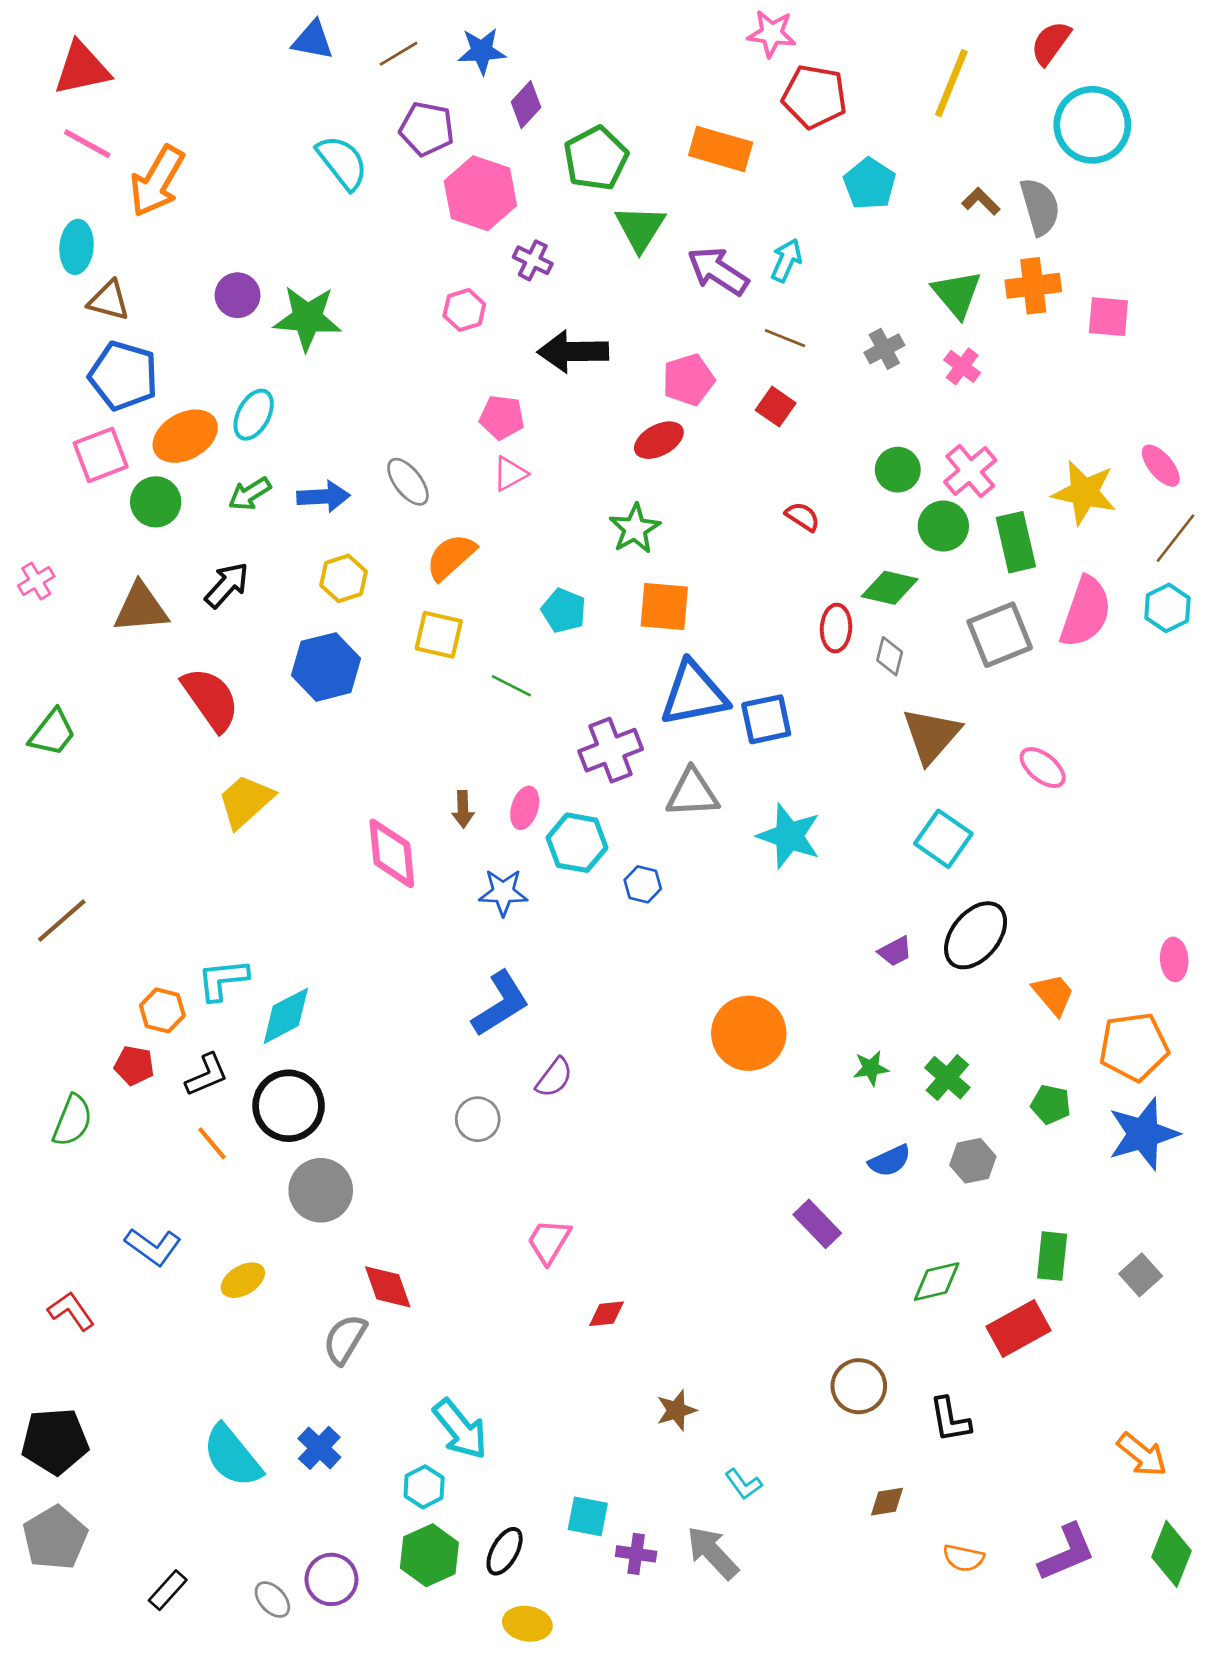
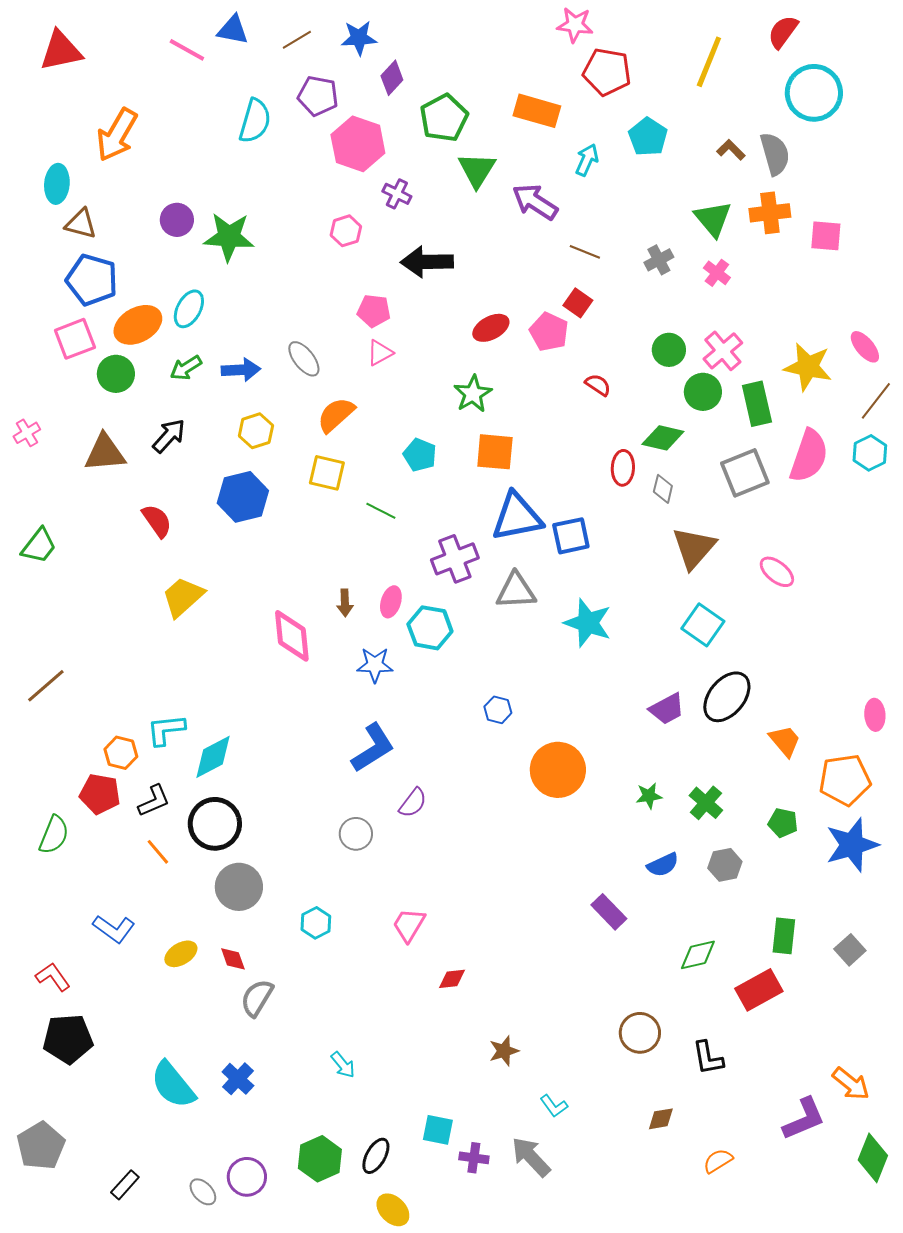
pink line: (87, 144) -> (187, 50), moved
cyan semicircle: (342, 162) -> (255, 121), turned 54
cyan arrow: (786, 260) -> (587, 160), moved
pink pentagon: (688, 380) -> (549, 332), moved, turned -30
red semicircle: (211, 699) -> (157, 521), size x0.7
blue hexagon: (643, 884) -> (498, 710), moved
purple trapezoid: (895, 951) -> (667, 709), size x1.4
red pentagon: (134, 1065) -> (100, 794), size x1.4
red diamond: (388, 1287) -> (233, 959), moved, size x0.7
cyan arrow: (460, 1429) -> (343, 1065), size x0.6
black pentagon: (55, 1441) -> (68, 1039), moved
cyan hexagon: (424, 1487) -> (316, 923), moved
purple L-shape: (1067, 1553) -> (804, 1119), moved
orange semicircle: (963, 1558) -> (718, 1161), turned 136
yellow ellipse: (527, 1624) -> (393, 1210), turned 36

